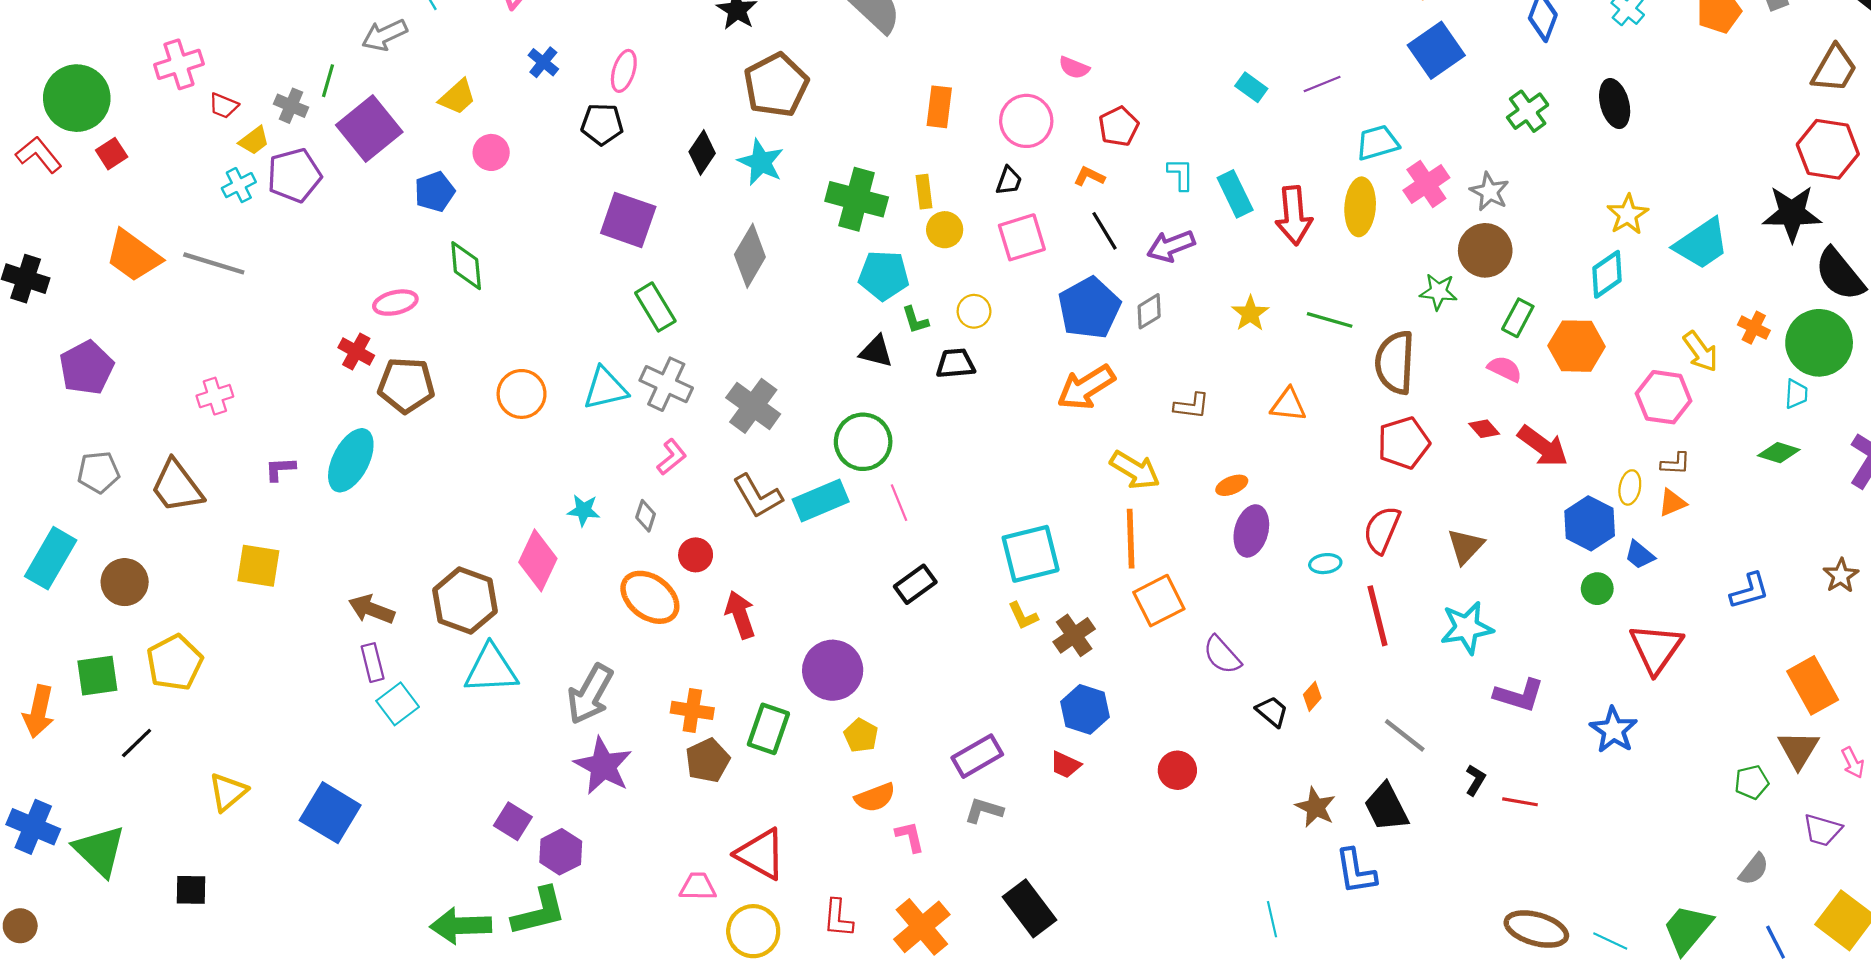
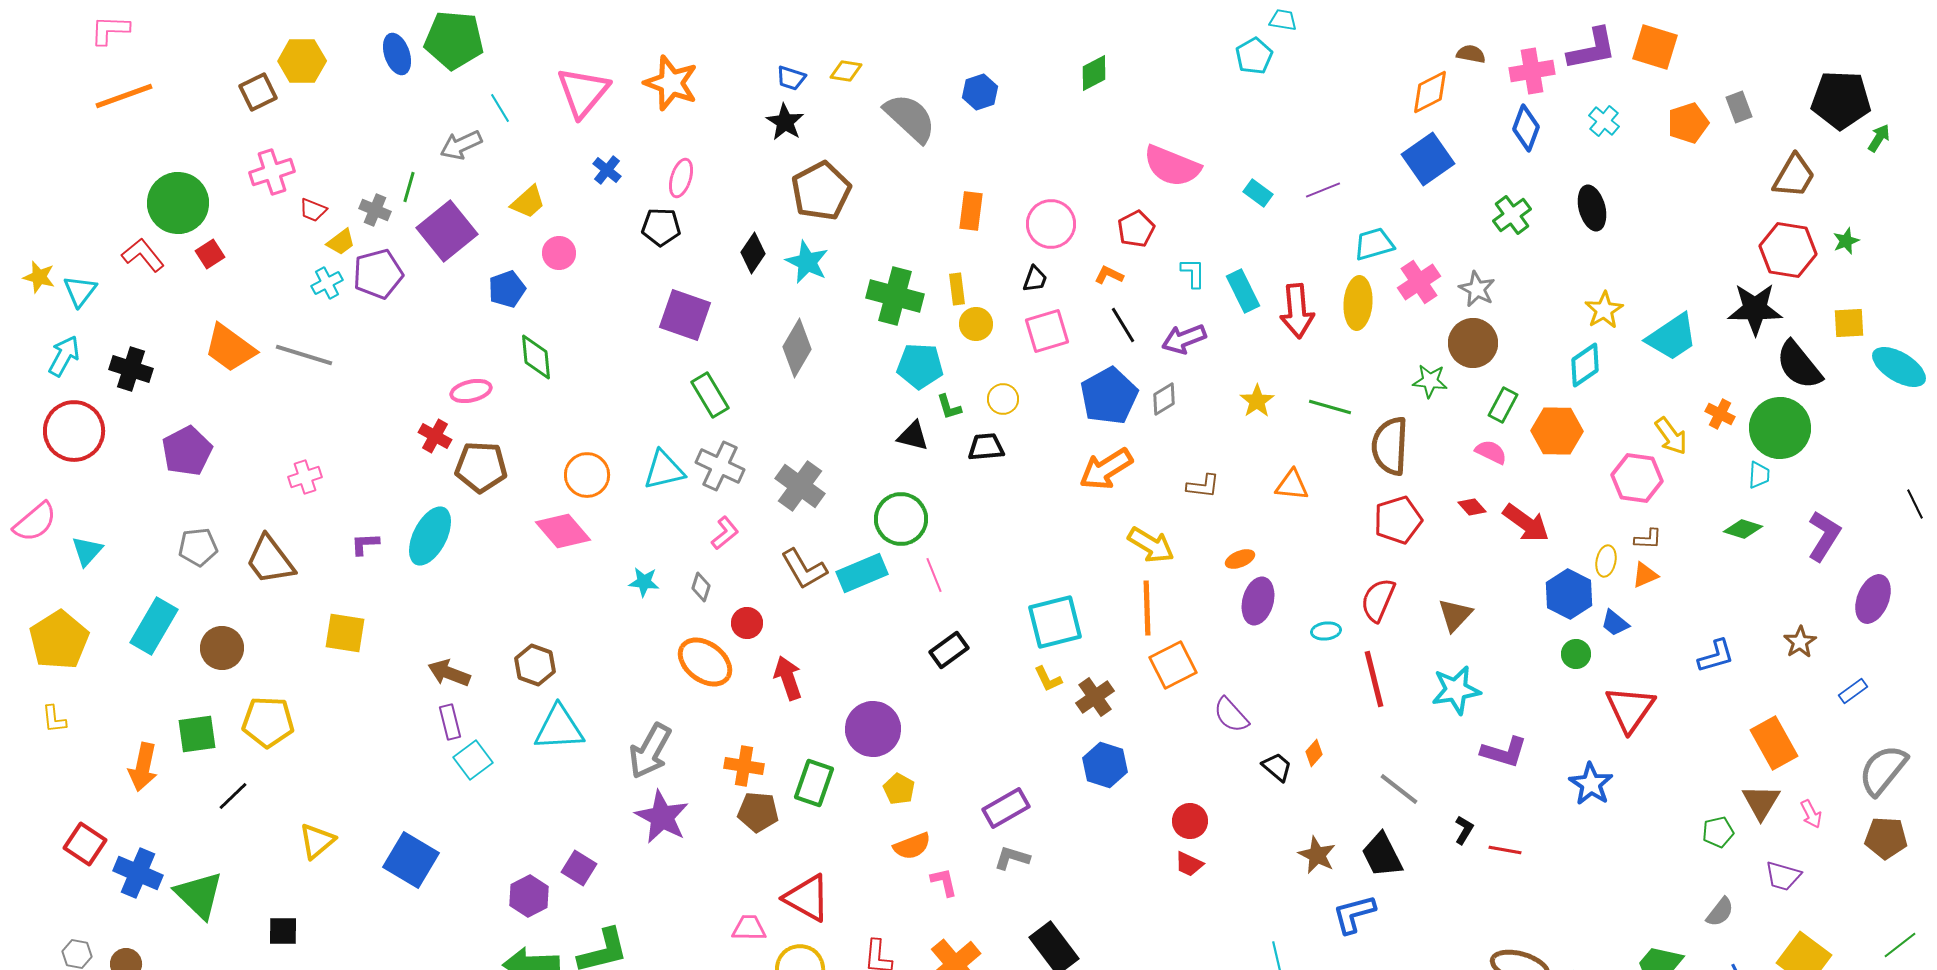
pink semicircle: (1074, 68) -> (1172, 166), moved, size x2.0
pink diamond: (538, 560) -> (563, 531), moved, turned -66
brown hexagon: (465, 601) -> (535, 665), size x0.7
yellow pentagon: (175, 663) -> (268, 722), turned 30
brown pentagon: (708, 760) -> (758, 812), turned 30
red trapezoid: (1065, 765) -> (1189, 864), moved
purple hexagon: (561, 852) -> (529, 896), moved
blue L-shape: (1356, 871) -> (1354, 914), turned 84

